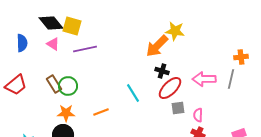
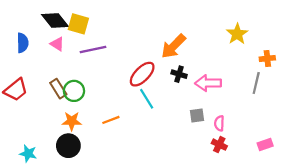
yellow star: (175, 31) -> (237, 34), moved, turned 30
pink arrow: (204, 79) -> (208, 83), moved
red ellipse: (170, 88) -> (142, 74), moved

